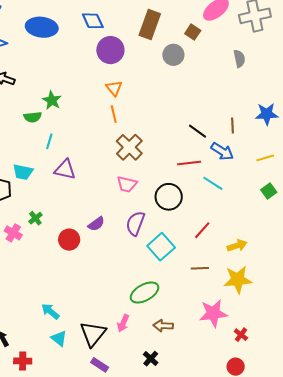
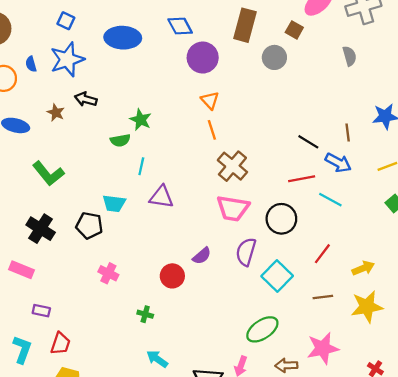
pink trapezoid: (127, 184) -> (233, 208), size x1.4
green cross: (35, 218) -> (145, 314), moved, turned -32
pink star: (213, 313) -> (323, 348), moved

